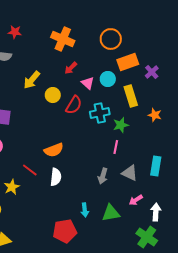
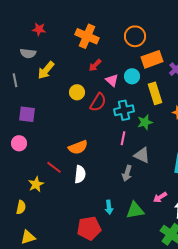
yellow arrow: (32, 80) -> (46, 70), moved
pink line: (116, 147) -> (123, 138), moved
gray triangle: (130, 173) -> (142, 155), moved

